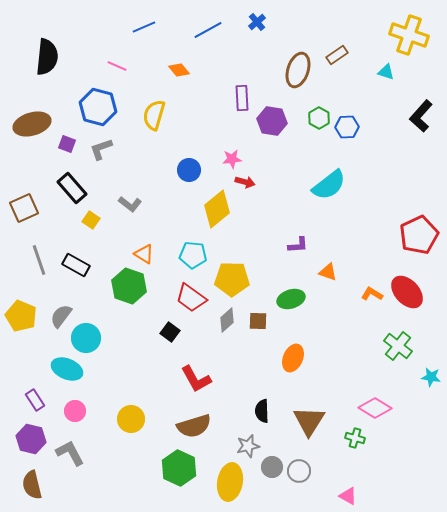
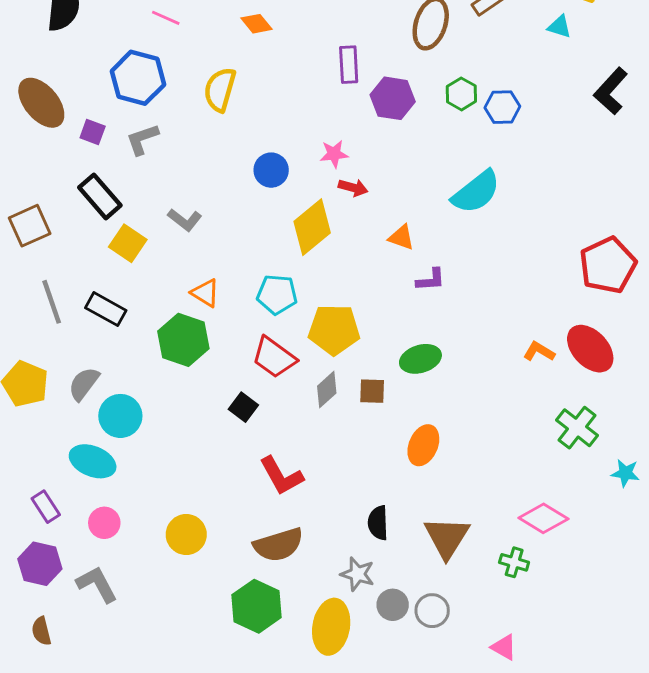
brown ellipse: (32, 124) -> (41, 103), turned 66
yellow square: (91, 220) -> (128, 243), size x1.4
orange triangle: (328, 272) -> (401, 237), moved
gray star: (248, 446) -> (357, 574), turned 30
brown semicircle: (32, 485) -> (41, 631), size x0.7

